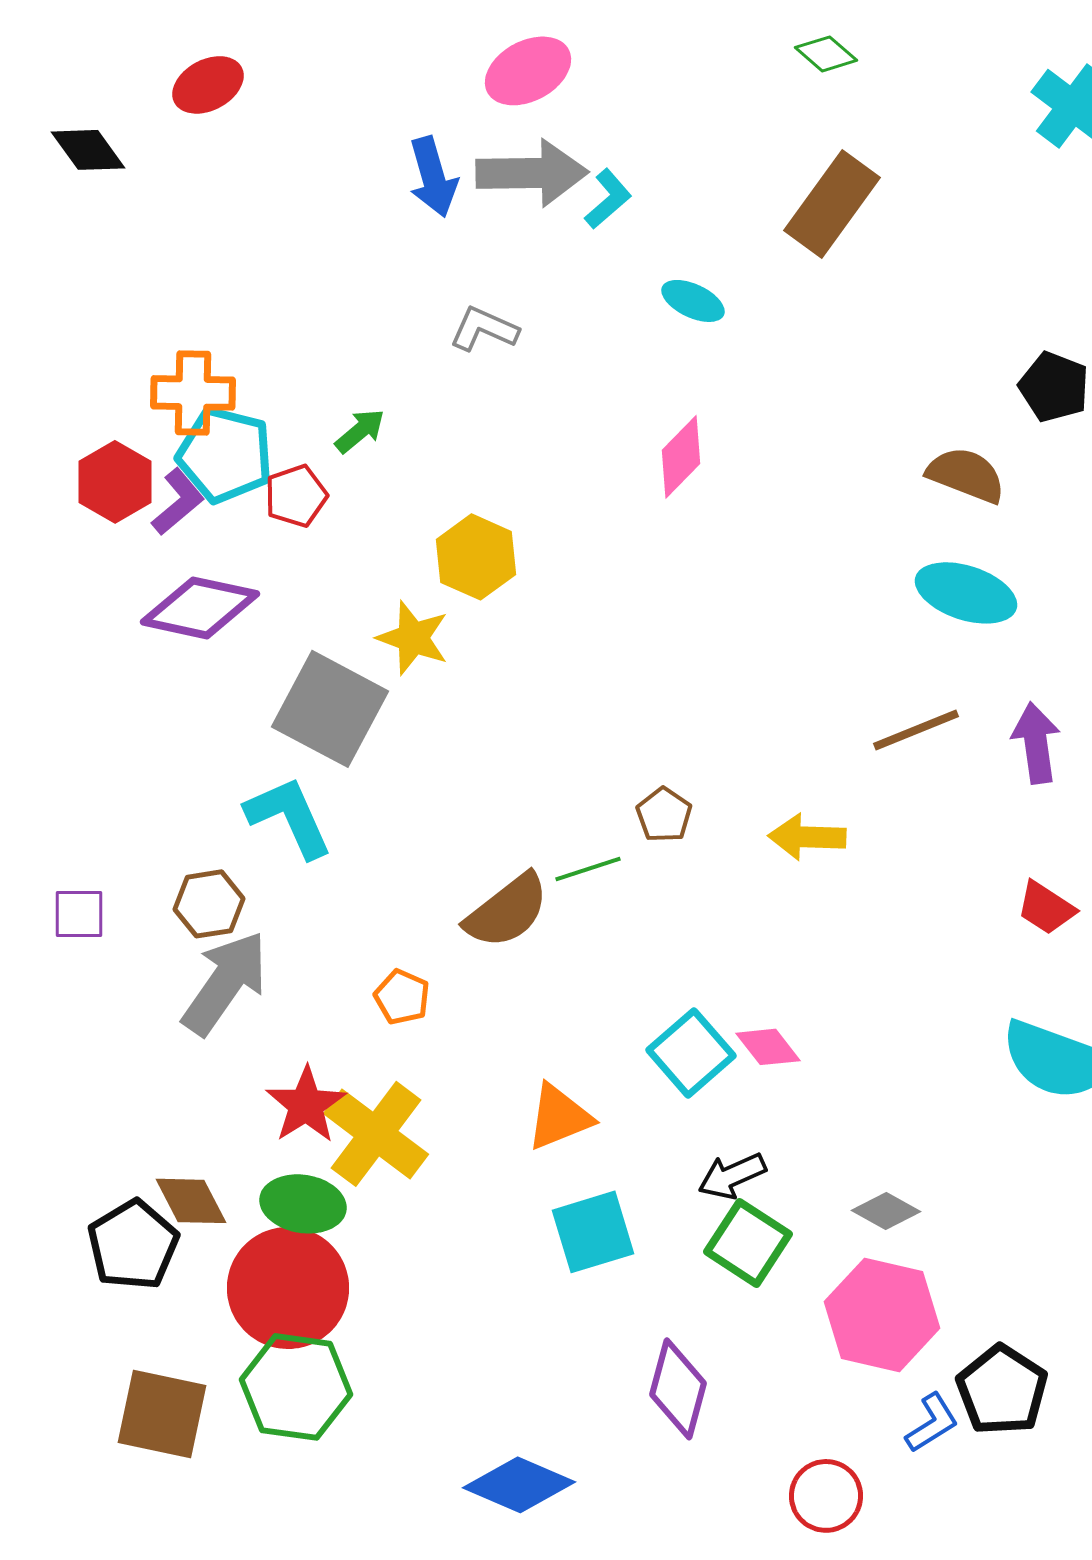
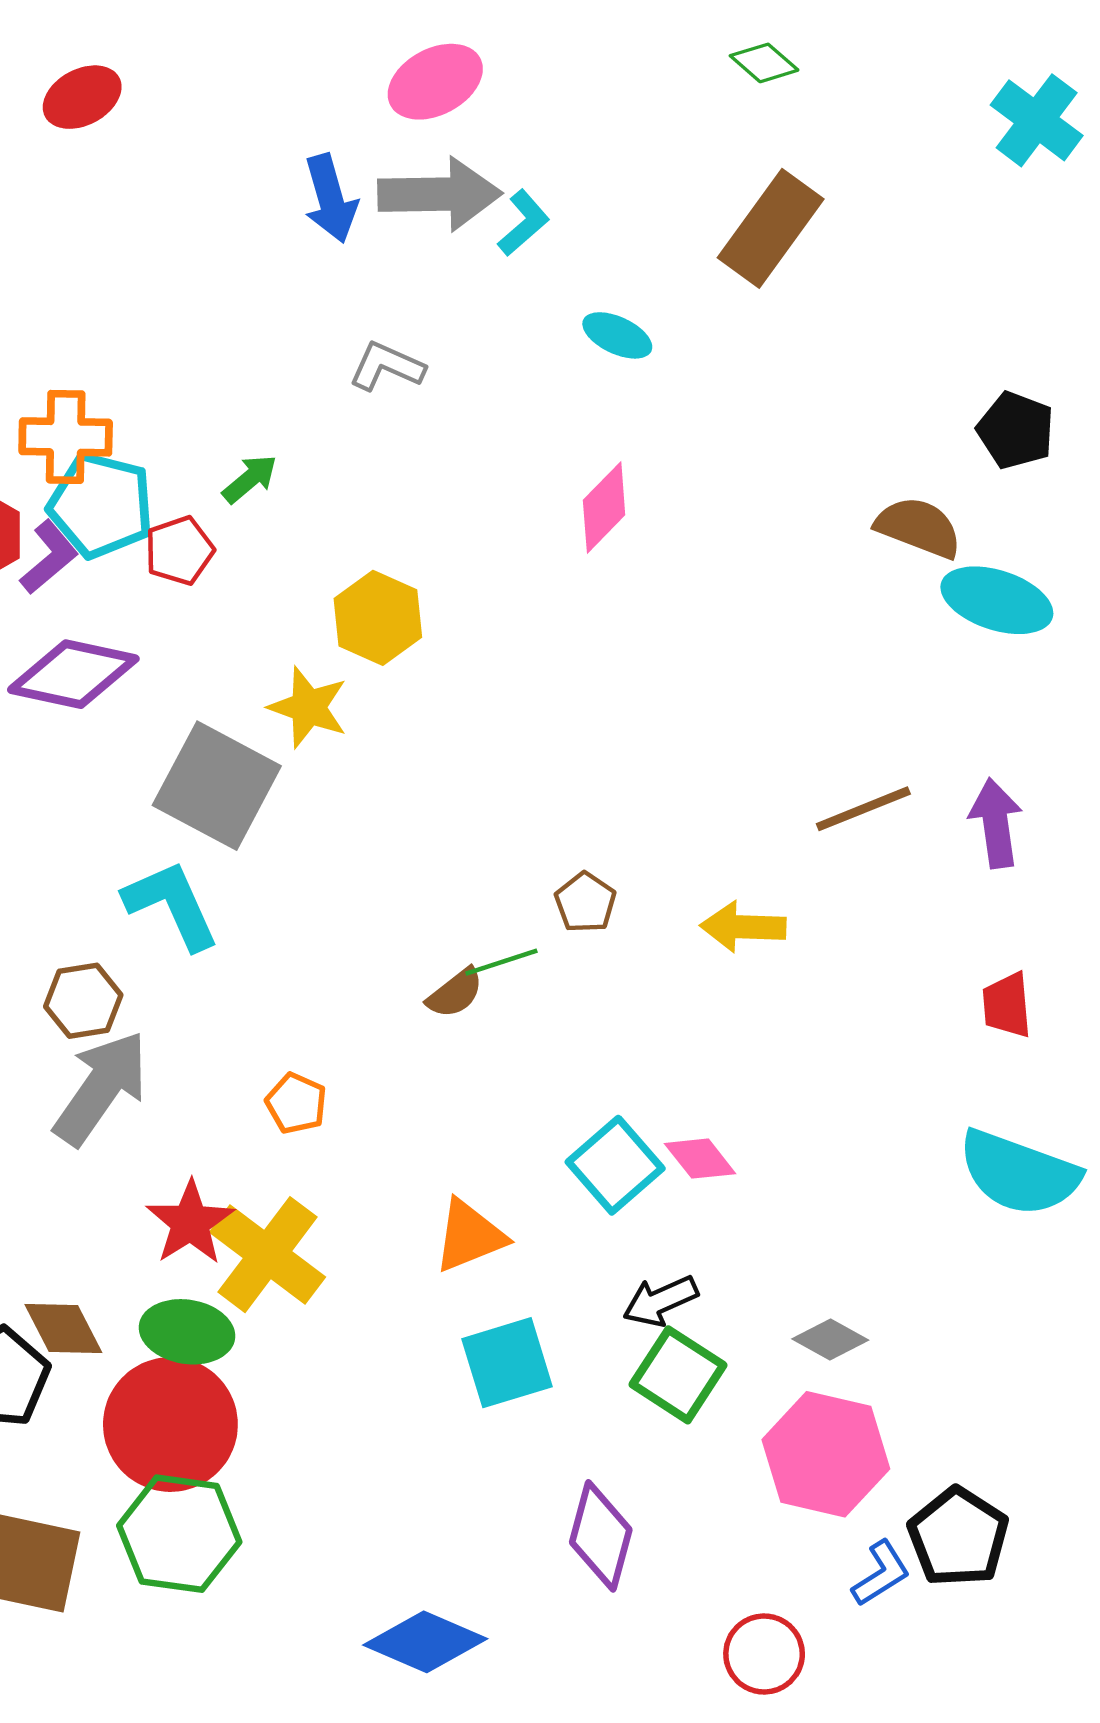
cyan ellipse: (966, 593) -> (997, 600), moved
red trapezoid: (1046, 908) -> (1007, 1005), turned 52
brown semicircle: (507, 911) -> (455, 993), moved, size x0.6

